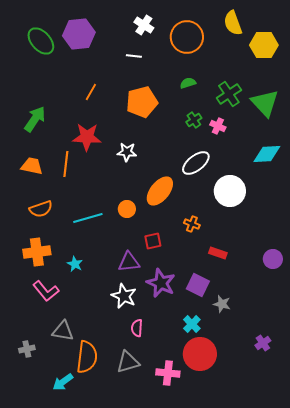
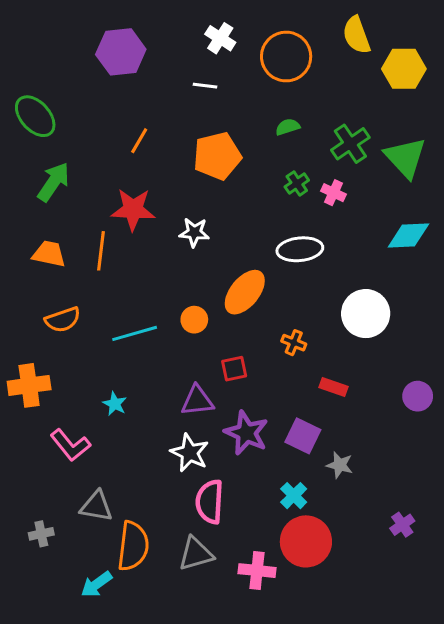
green ellipse: (41, 41) -> (35, 116), moved
white ellipse: (196, 163) -> (300, 249), turned 32
white circle: (230, 191) -> (366, 314), moved
orange cross: (37, 252) -> (29, 385), moved
pink semicircle: (137, 328) -> (210, 502), size x1.6

